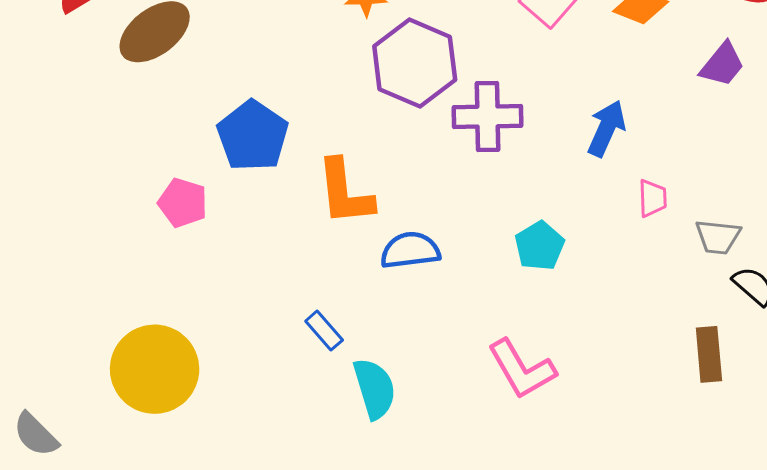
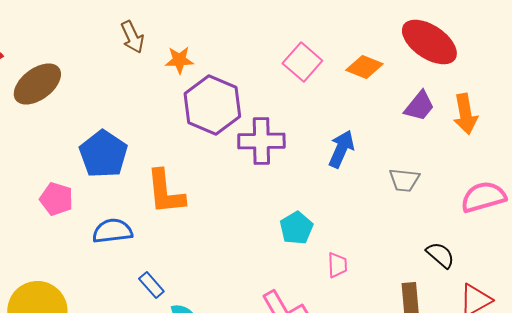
pink trapezoid: (652, 198) -> (337, 265), moved
gray trapezoid: (718, 237) -> (404, 180), moved
blue semicircle: (410, 250) -> (112, 231), moved

